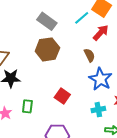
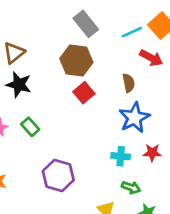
red arrow: (101, 33) -> (151, 58), turned 60
red square: (62, 96) -> (84, 93), moved
green rectangle: (27, 106) -> (30, 127), turned -64

